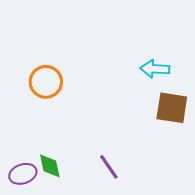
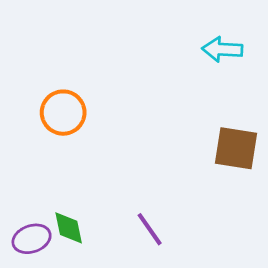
cyan arrow: (155, 69) -> (222, 49), moved

